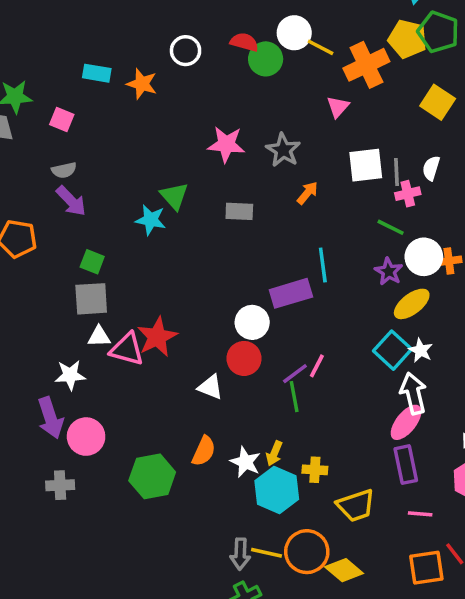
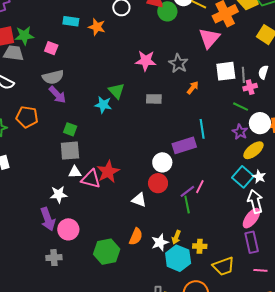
pink triangle: (338, 107) -> (209, 38), size x1.6
gray semicircle: (64, 170) -> (53, 77), size x1.5
white star: (245, 462) -> (160, 242), turned 30

